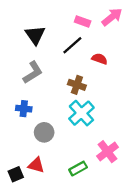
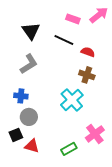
black line: (72, 45) -> (64, 40), turned 66
brown cross: (77, 85) -> (87, 75), moved
gray circle: (44, 132) -> (29, 117), moved
black square: (16, 174) -> (16, 135), moved

